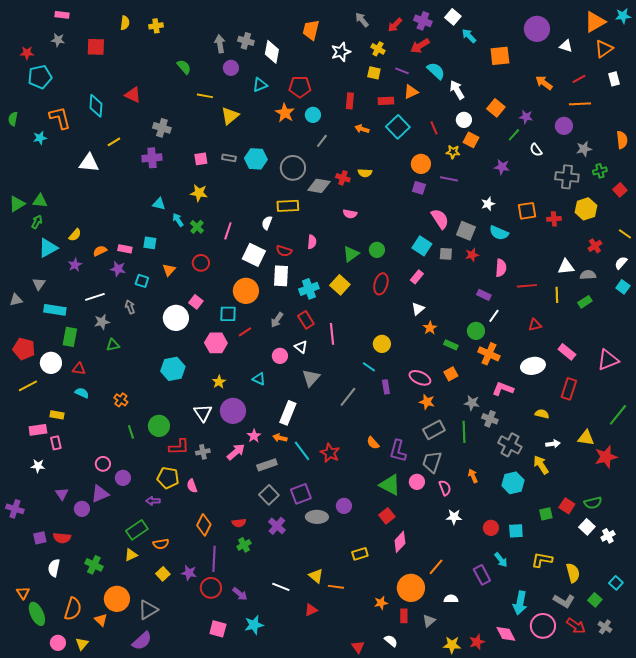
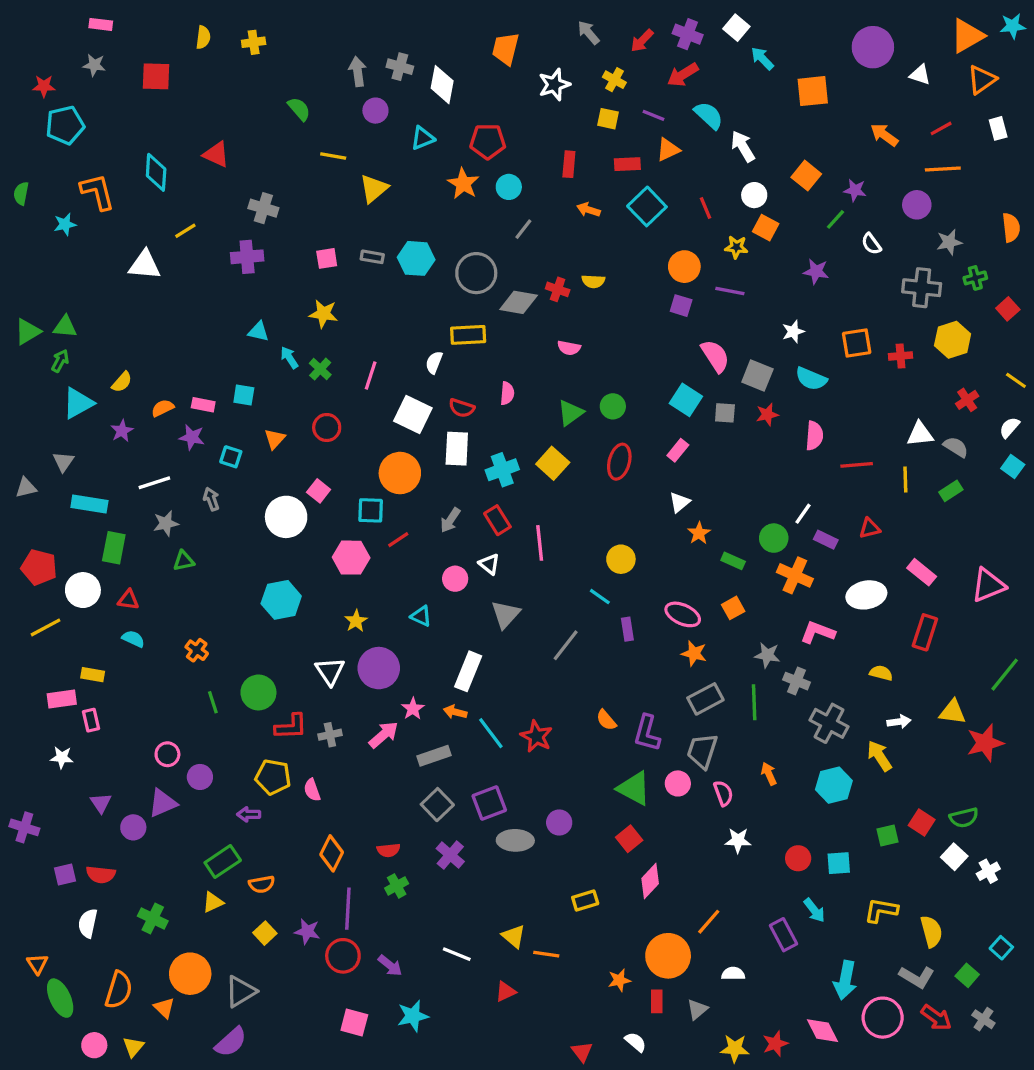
gray semicircle: (588, 275) -> (956, 447), turned 35
purple rectangle: (484, 295) -> (826, 540), moved

